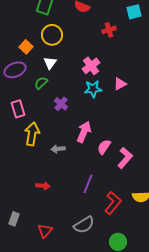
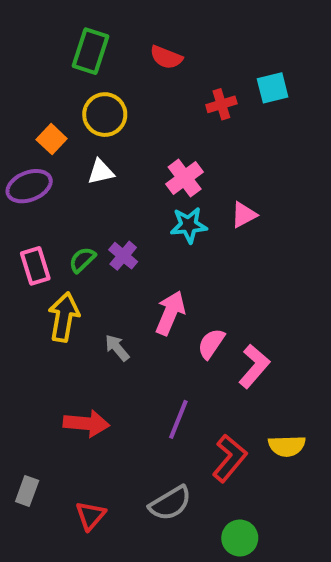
cyan square: (134, 12) -> (273, 88), moved
white triangle: (50, 63) -> (101, 172), turned 40
green semicircle: (41, 83) -> (82, 260), moved
gray arrow: (58, 149) -> (117, 348), turned 56
red arrow: (43, 186) -> (86, 423), size x1.5

